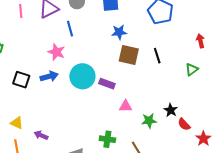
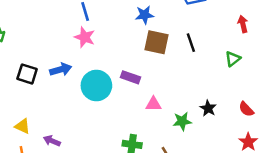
pink star: (56, 52) -> (85, 37), moved
cyan circle: (82, 76) -> (96, 86), moved
red semicircle: (184, 124) -> (246, 109), moved

